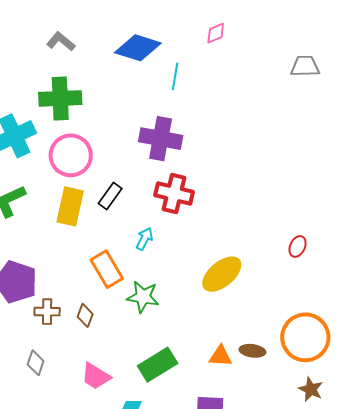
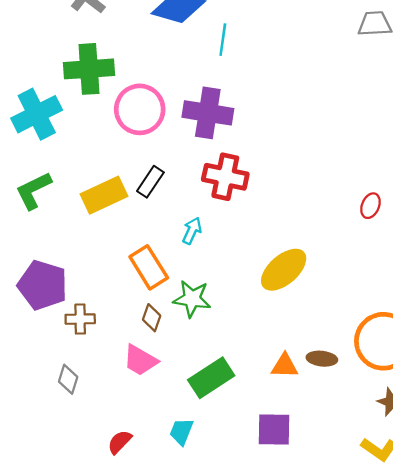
pink circle: (71, 155) -> (140, 109), moved
yellow rectangle: (70, 206) -> (104, 195), turned 54
red ellipse: (298, 246) -> (370, 206), moved
brown diamond: (85, 315) -> (152, 318), moved
pink trapezoid: (96, 376) -> (140, 360), moved

